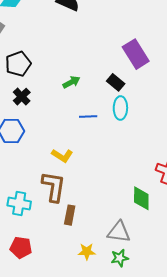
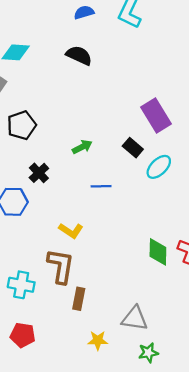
black cross: (22, 97) -> (39, 173), moved
cyan ellipse: (120, 108) -> (159, 167), moved, turned 45
green diamond: (141, 198) -> (158, 252), moved
green star: (120, 258) -> (148, 353), moved

